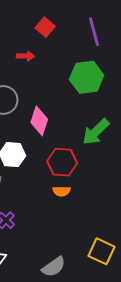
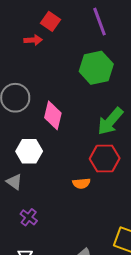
red arrow: (26, 56) -> (33, 40), moved
red hexagon: (62, 162) -> (105, 159), moved

